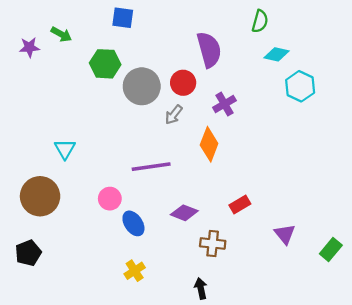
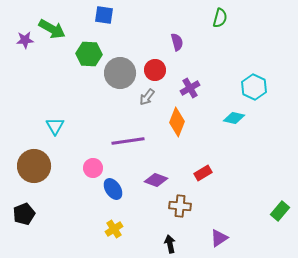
green arrow: (61, 34) -> (52, 29), size x1.5
purple semicircle: (209, 50) -> (177, 42), size x0.6
cyan diamond: (276, 54) -> (234, 118), moved
cyan hexagon: (300, 86) -> (254, 87), moved
purple triangle: (285, 234) -> (219, 238), moved, turned 36

